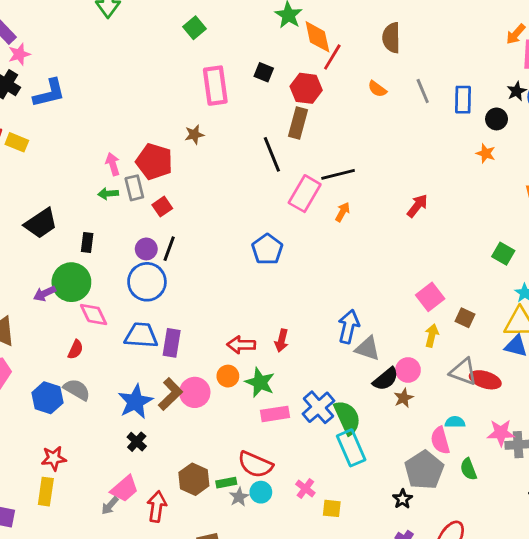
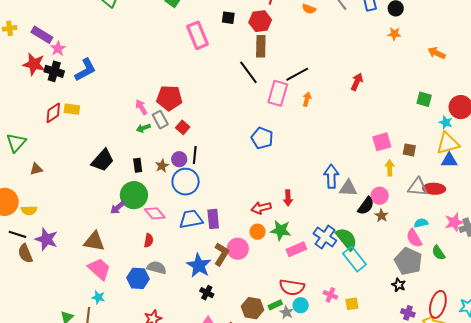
brown star: (194, 135) -> (162, 166), moved
pink square: (430, 297) -> (382, 142), turned 36

